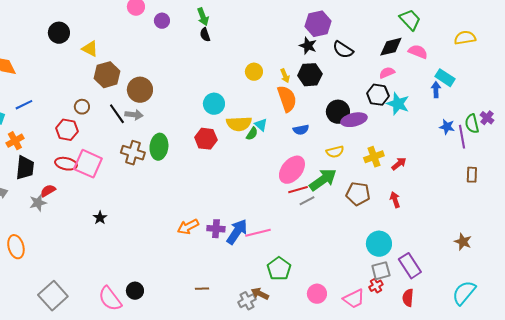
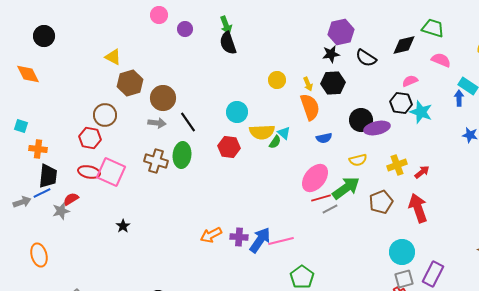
green trapezoid: (410, 20) -> (433, 28), turned -30
black circle: (59, 33) -> (44, 36), moved
black semicircle: (205, 35) -> (228, 43), size x1.6
black star: (308, 46) -> (331, 54), turned -30
black diamond: (391, 47) -> (404, 45), moved
blue line: (24, 105) -> (42, 193), moved
brown circle: (82, 107) -> (105, 115), size x1.5
black line: (117, 114) -> (188, 122), moved
orange cross: (15, 141) -> (38, 149), turned 36
brown pentagon: (358, 194) -> (381, 202), turned -30
red arrow: (395, 200) -> (418, 208), size x1.8
purple rectangle: (410, 266) -> (433, 274), turned 60

